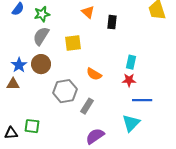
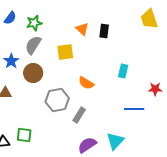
orange triangle: (88, 12) -> (82, 29), moved
blue star: (19, 65) -> (11, 61), moved
red star: (129, 80) -> (155, 89), moved
cyan triangle: (131, 123) -> (115, 141), moved

